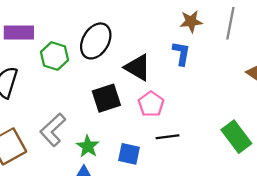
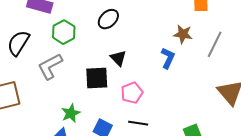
black ellipse: (96, 41) -> (108, 19), moved, size x0.7
black triangle: (138, 67) -> (118, 58), moved, size x0.7
gray L-shape: (53, 130) -> (50, 66), moved

